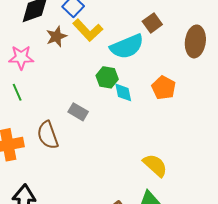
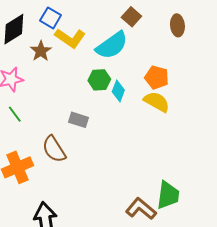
brown ellipse: (195, 41) -> (177, 25), size x0.7
cyan diamond: (123, 92) -> (118, 91), turned 45
yellow semicircle: (155, 165) -> (157, 102), moved

